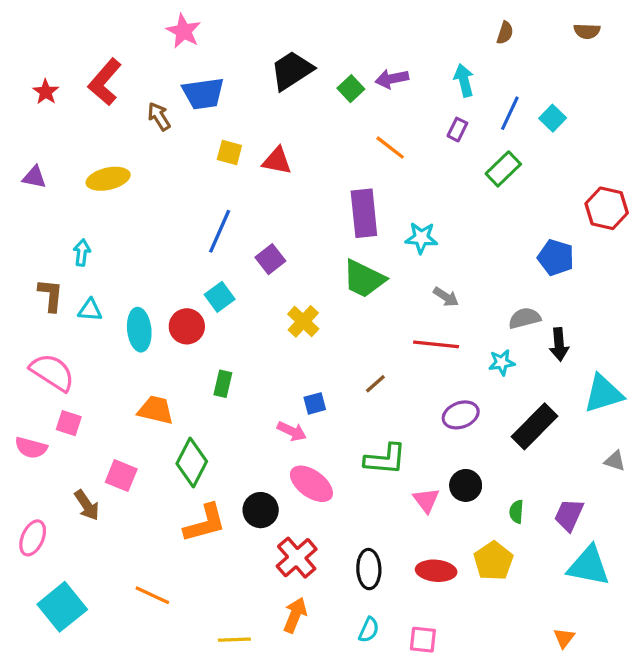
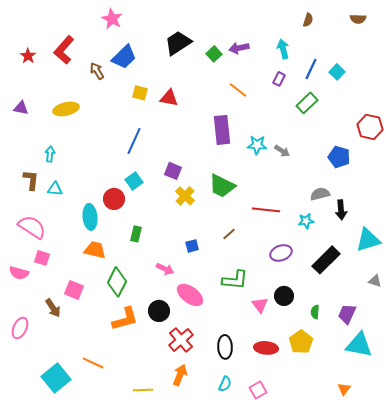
blue trapezoid: (203, 93) -> (124, 57), turned -36
purple square: (270, 259) -> (173, 171), moved, turned -30
green trapezoid: (364, 279) -> (222, 186), moved
gray arrow: (446, 297) -> (282, 151), moved
cyan ellipse: (139, 330) -> (90, 217), moved
pink arrow: (292, 431) -> (165, 269), moved
cyan square: (62, 607) -> (56, 378), moved
pink square: (423, 640) -> (258, 390), turned -36

